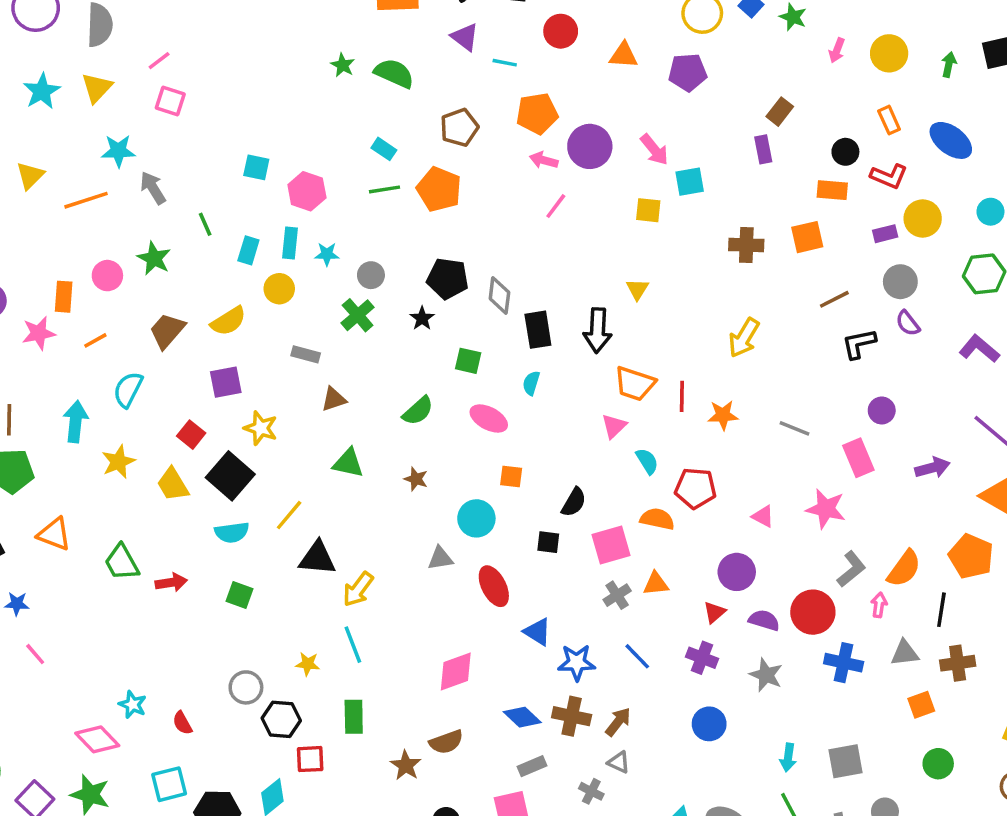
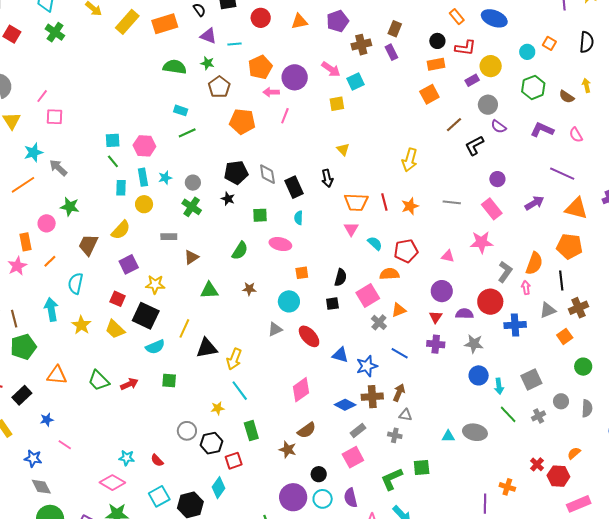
green star: (343, 65) -> (207, 63), moved
orange pentagon: (439, 189) -> (242, 122), moved
green line: (205, 224) -> (113, 161), moved
brown cross: (746, 245) -> (361, 45), moved
black arrow: (598, 330) -> (327, 178), size x0.7
blue circle: (709, 724) -> (479, 375), moved

